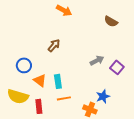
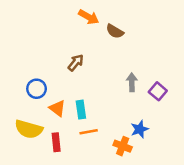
brown semicircle: (111, 21) -> (115, 31), moved
gray arrow: (97, 60) -> (132, 82), turned -64

